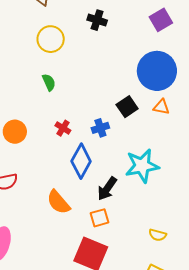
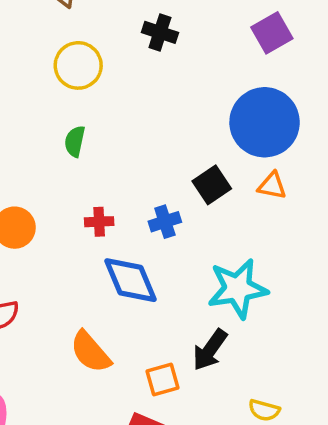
green semicircle: (49, 82) -> (75, 141), turned -144
red cross: (63, 128) -> (99, 222), turned -35
blue diamond: (81, 161) -> (131, 280), turned -52
black arrow: (107, 189) -> (210, 350), moved

